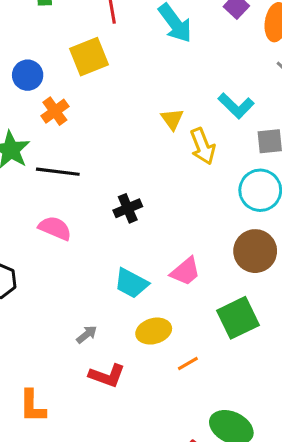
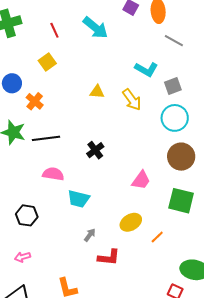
yellow square: (89, 57) -> (47, 62), size x0.7
yellow triangle: (172, 119) -> (97, 92), moved, turned -35
cyan trapezoid: (131, 283) -> (78, 199), moved
green square: (238, 318) -> (181, 201), turned -36

